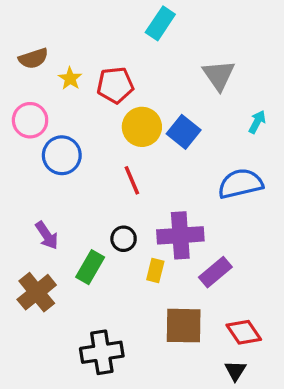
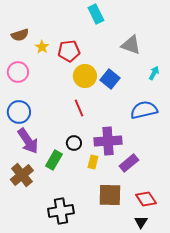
cyan rectangle: (160, 23) -> (96, 14), turned -60
gray triangle: (219, 75) -> (131, 45), turned -35
blue circle: (62, 155) -> (19, 112), moved
purple arrow: (47, 235) -> (28, 141), size x1.5

